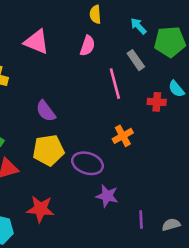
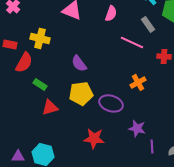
pink line: (115, 84) -> (132, 42), turned -50
purple star: (107, 196) -> (137, 128), moved
red star: (40, 209) -> (94, 138), moved

